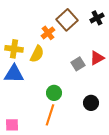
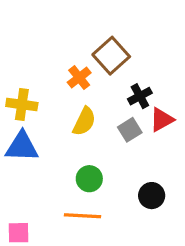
black cross: (97, 18) -> (140, 96), moved
yellow semicircle: (37, 54) -> (84, 121), moved
orange line: (50, 115) -> (83, 216), turned 75

